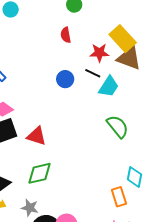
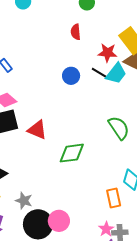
cyan trapezoid: (109, 87) -> (116, 74), moved
green diamond: (40, 173) -> (72, 153), moved

